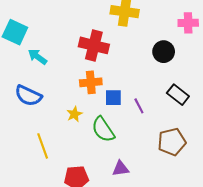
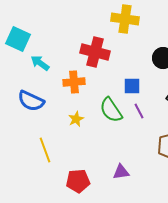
orange cross: (91, 82) -> (74, 82), moved
blue square: (113, 98) -> (132, 86), moved
green semicircle: (103, 130) -> (111, 110), moved

